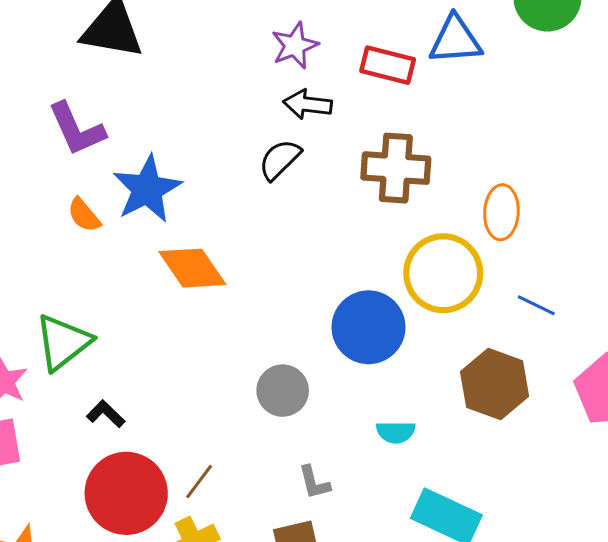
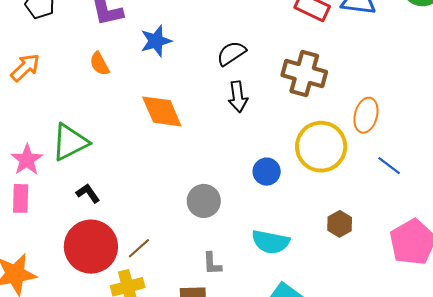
black arrow: (308, 104) -> (238, 97), moved, turned -116
blue star: (147, 189) -> (156, 41), moved, size x0.7
blue line: (536, 305) -> (389, 166), moved
blue circle: (368, 327) -> (267, 172), size x0.6
brown hexagon: (495, 384) -> (340, 224), size x0.6
cyan semicircle: (396, 432) -> (271, 242), size x1.5

